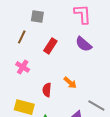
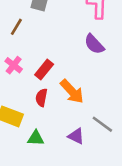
red rectangle: (50, 46) -> (44, 69), moved
orange arrow: (70, 83) -> (72, 91), size x1.5

